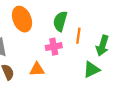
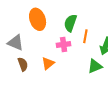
orange triangle: (37, 69) -> (48, 63), turned -40

